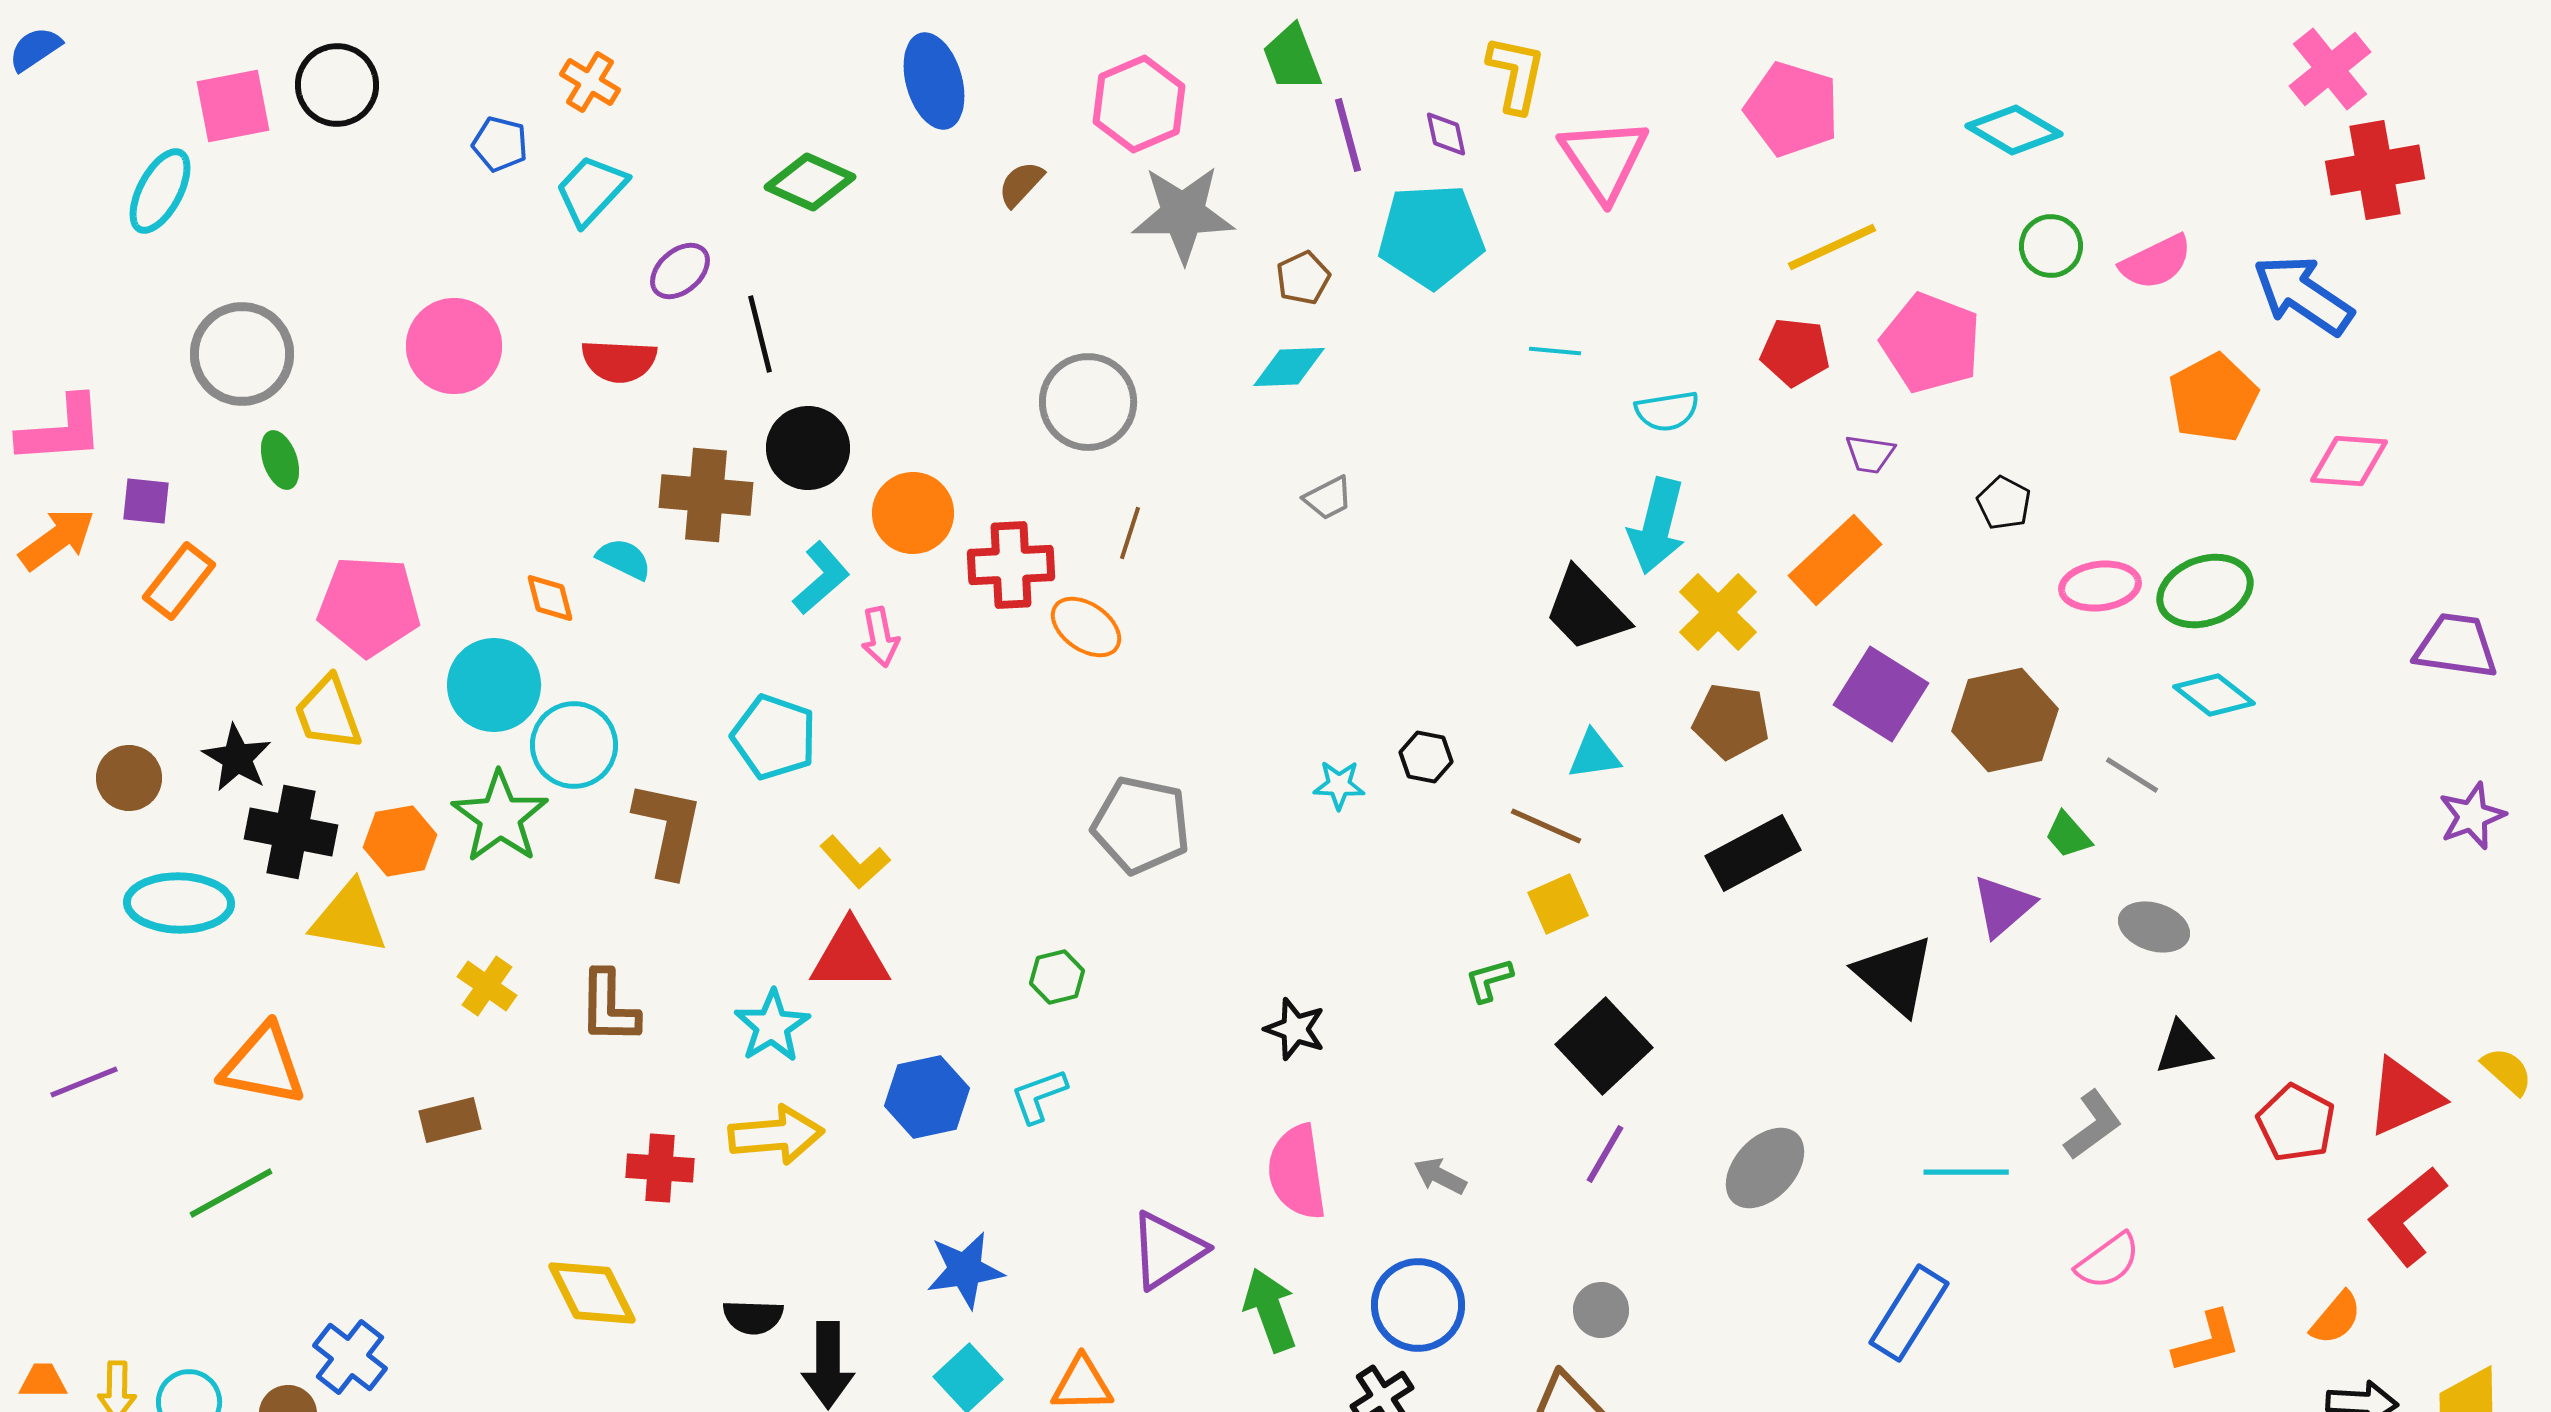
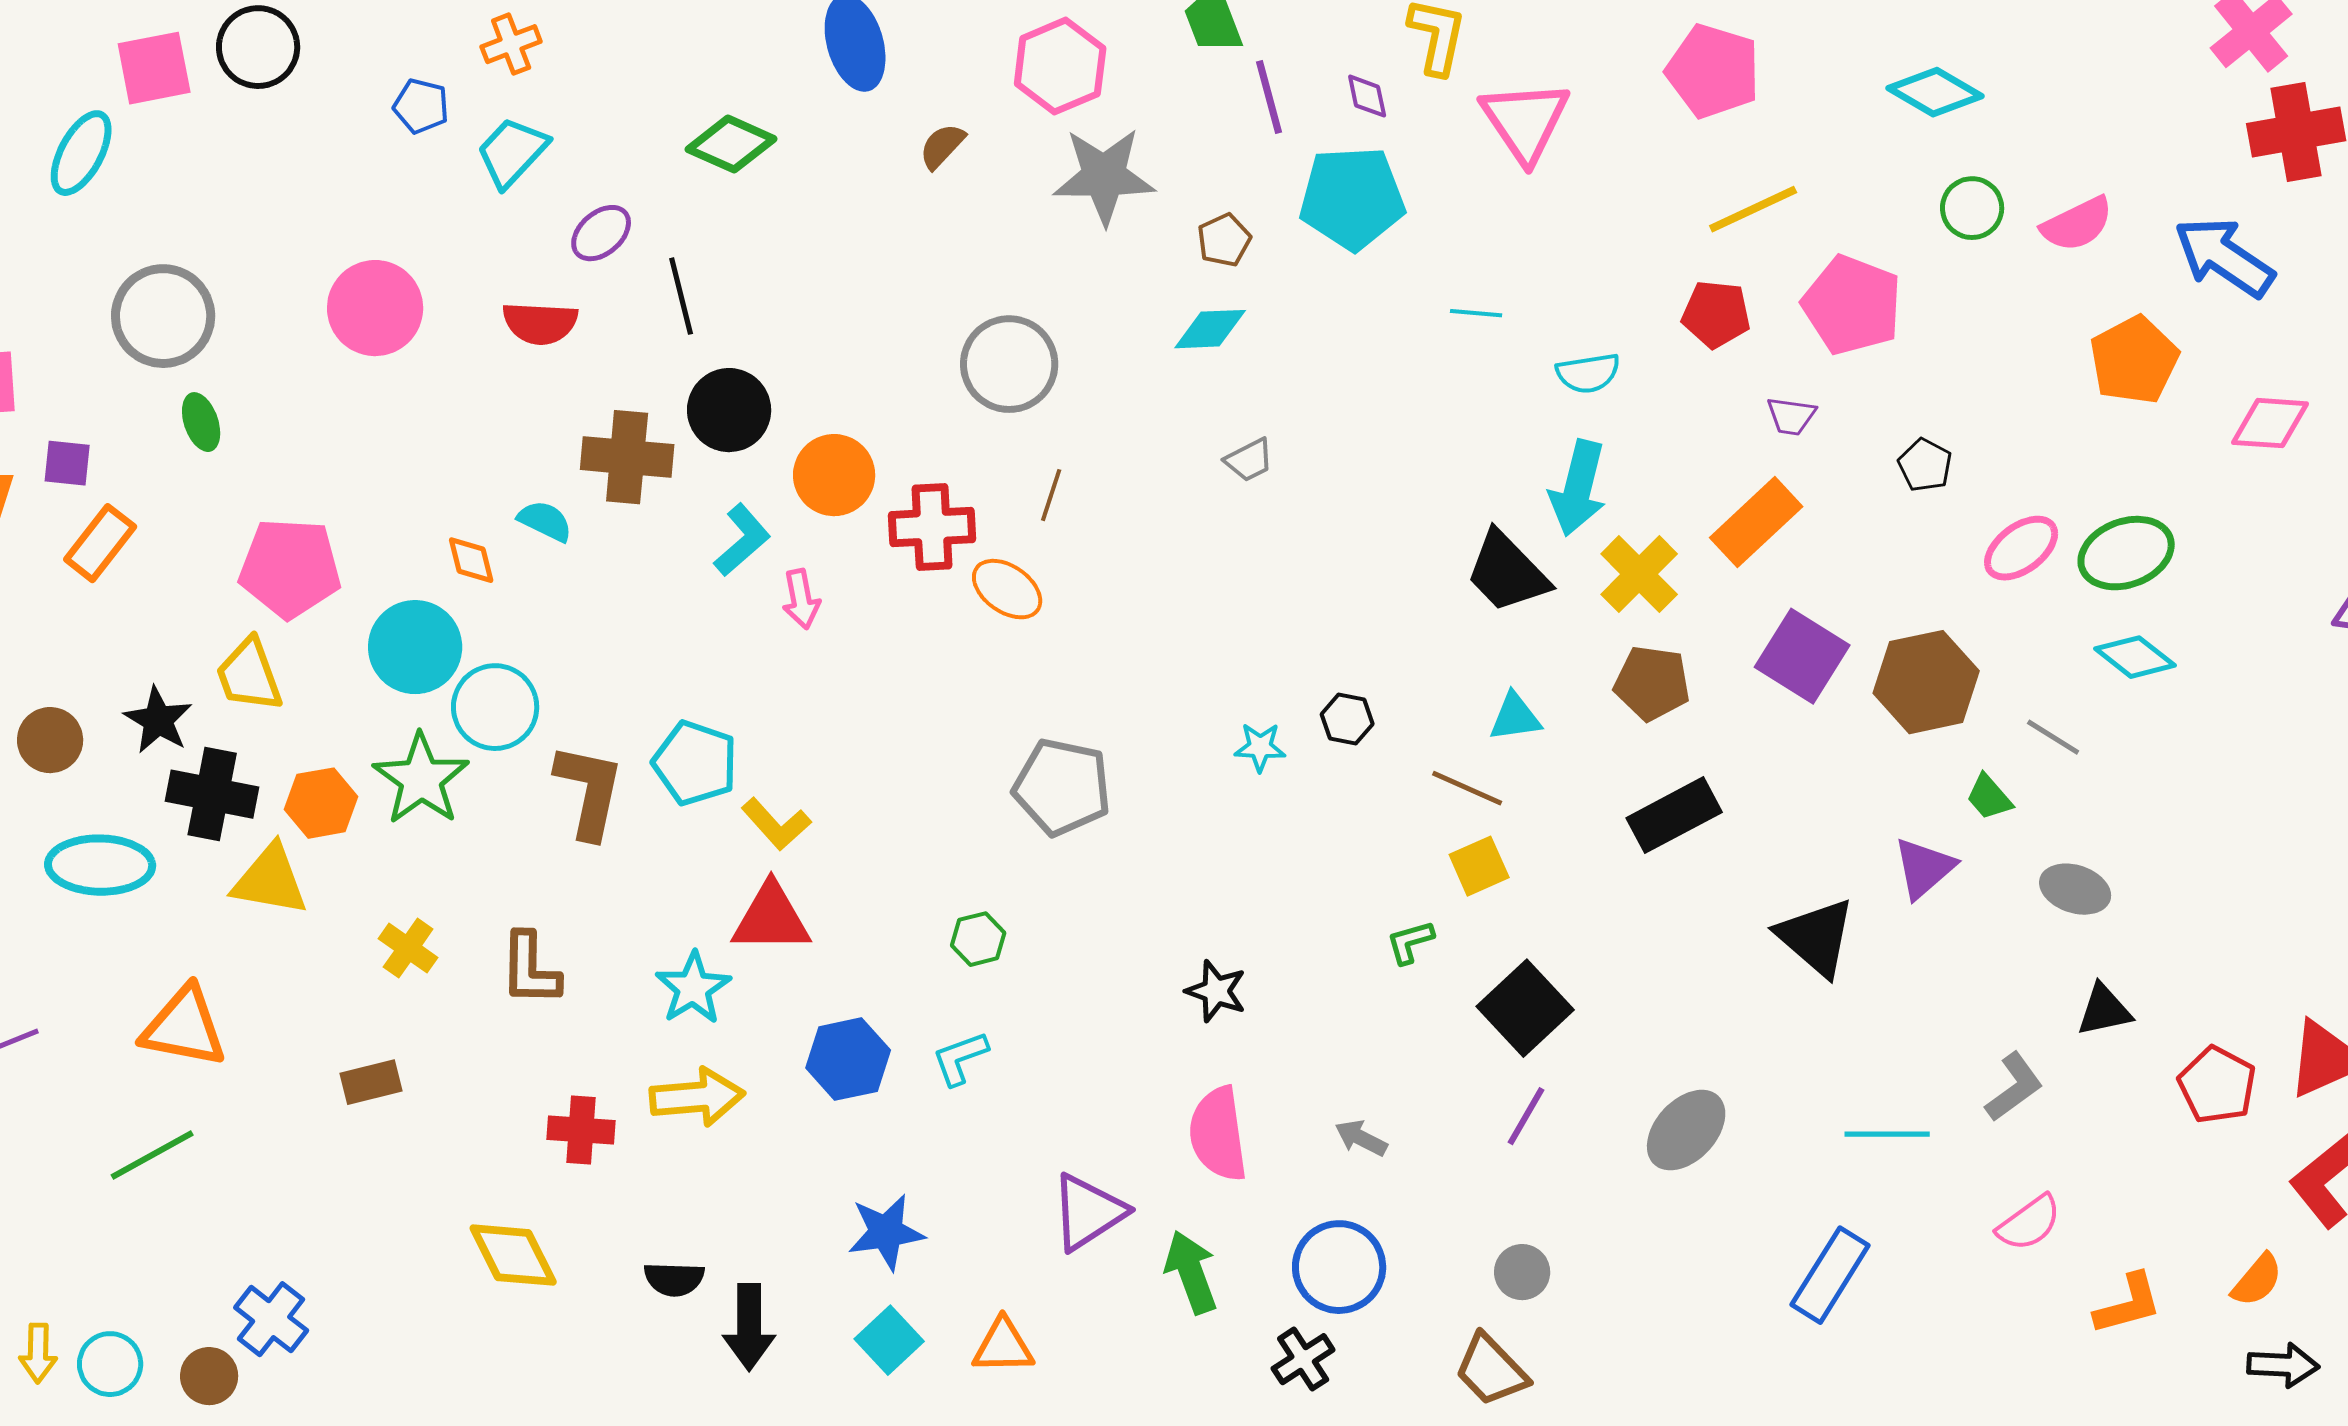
orange cross: (590, 82) -> (511, 44), turned 38
pink ellipse: (2100, 586) -> (2021, 548), turned -30
cyan pentagon: (774, 737) -> (695, 763), moved

